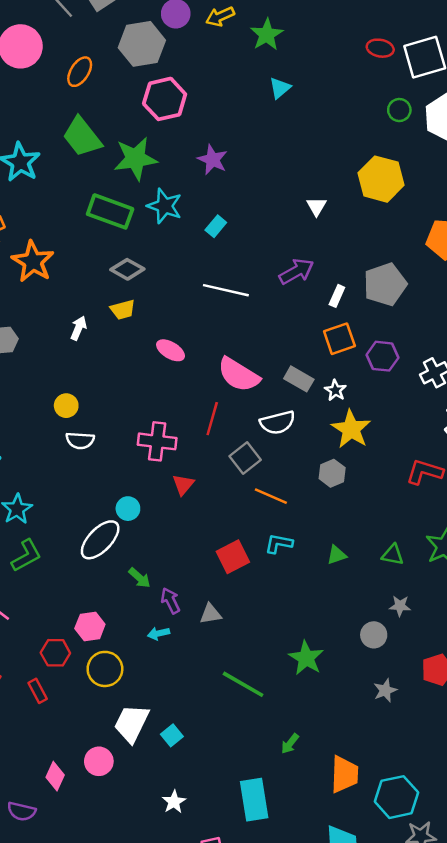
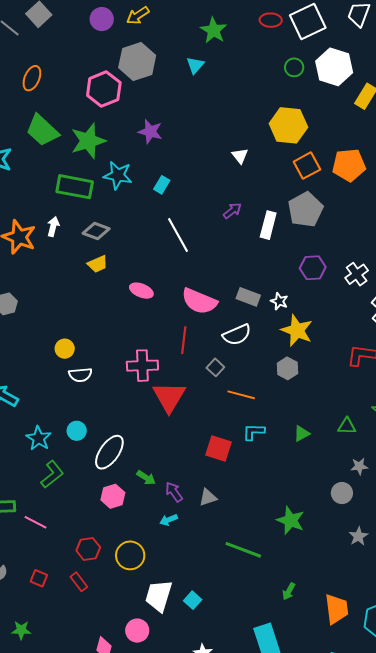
green star: (267, 35) -> (214, 30), moved
gray hexagon: (142, 44) -> (137, 61), moved
purple arrow: (296, 271) -> (232, 211), size x0.7
white line: (226, 290) -> (178, 235), turned 57
white rectangle: (337, 296) -> (268, 225), size x1.5
white arrow: (79, 328) -> (53, 226), moved
orange square: (339, 339) -> (307, 166), moved
gray square: (245, 458) -> (215, 367), size x0.7
red triangle: (183, 485) -> (169, 397), size x1.8
cyan circle: (128, 509) -> (77, 431), moved
red square: (233, 557) -> (218, 449), turned -36
pink hexagon: (90, 626) -> (113, 496), moved

